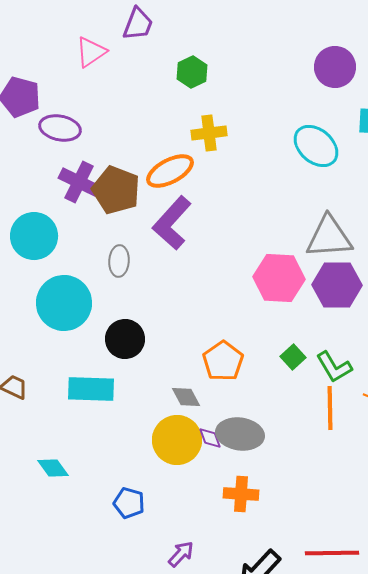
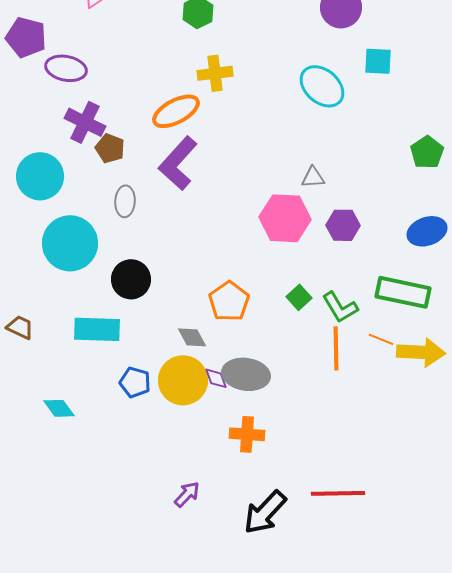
brown pentagon: (116, 190) -> (110, 148), moved, size x0.6
gray triangle: (329, 237) -> (313, 177), moved, size x0.5
purple hexagon: (337, 285) -> (343, 225), size x0.7
blue pentagon: (129, 503) -> (135, 382), moved

